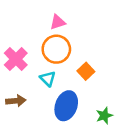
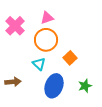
pink cross: (16, 59) -> (15, 26), moved
green star: (104, 116) -> (85, 86), moved

